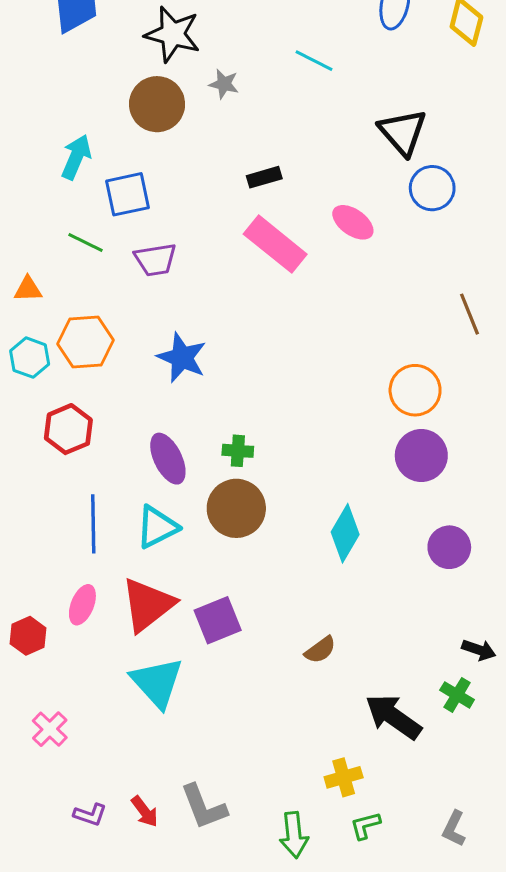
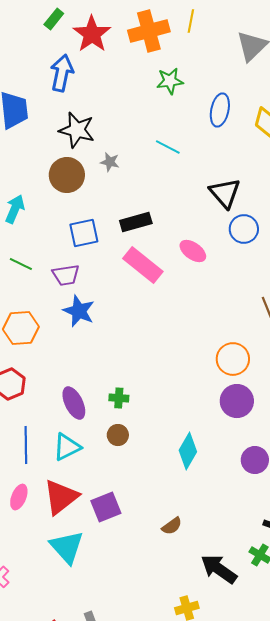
black rectangle: (264, 177) -> (136, 222), size x1.4
blue square: (127, 194) -> (84, 233), moved
blue star: (182, 358) -> (79, 311), moved
brown circle: (236, 508) -> (118, 435), size x0.6

